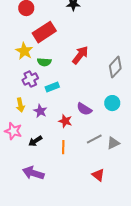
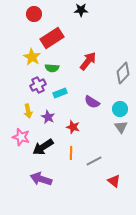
purple semicircle: (84, 109) -> (92, 102), moved
gray line: (94, 139) -> (94, 161), moved
black arrow: (35, 141) -> (43, 147), size x1.5
gray triangle: (113, 143) -> (121, 127), moved, turned -40
red triangle: (98, 175) -> (114, 181), moved

